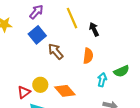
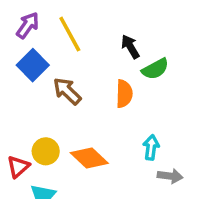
yellow line: (72, 18) -> (70, 34), moved
green semicircle: (121, 71) -> (155, 69), moved
cyan arrow: (102, 80) -> (151, 147), moved

